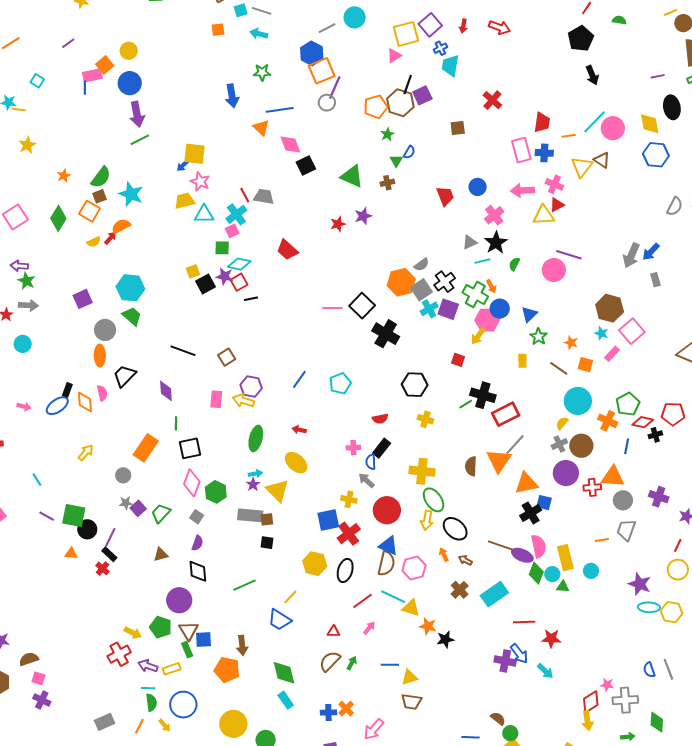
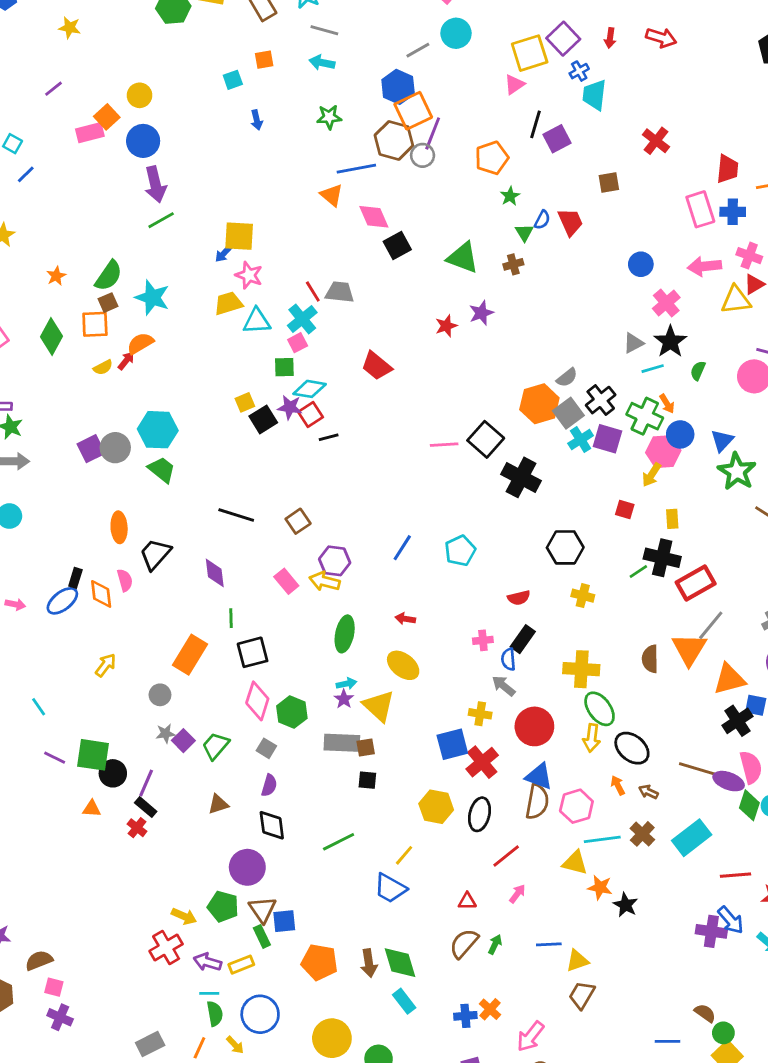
cyan square: (241, 10) -> (233, 80), moved
blue line: (85, 88) -> (26, 174), moved, turned 48
blue arrow: (232, 96) -> (257, 120), moved, size x0.6
brown hexagon: (400, 103) -> (394, 140), moved
red trapezoid: (445, 196) -> (570, 222), moved
orange square: (90, 211) -> (95, 324), turned -30
gray circle: (105, 330) -> (115, 448), moved
green star: (539, 337) -> (737, 471), size x1.5
yellow rectangle: (522, 361) -> (672, 519), moved
pink rectangle: (216, 399) -> (286, 581), turned -42
cyan line: (393, 597) -> (602, 839), moved, turned -30
black star: (445, 639) -> (626, 905), turned -30
brown arrow: (242, 645) -> (369, 963), moved
brown trapezoid: (411, 702) -> (582, 995), turned 115

